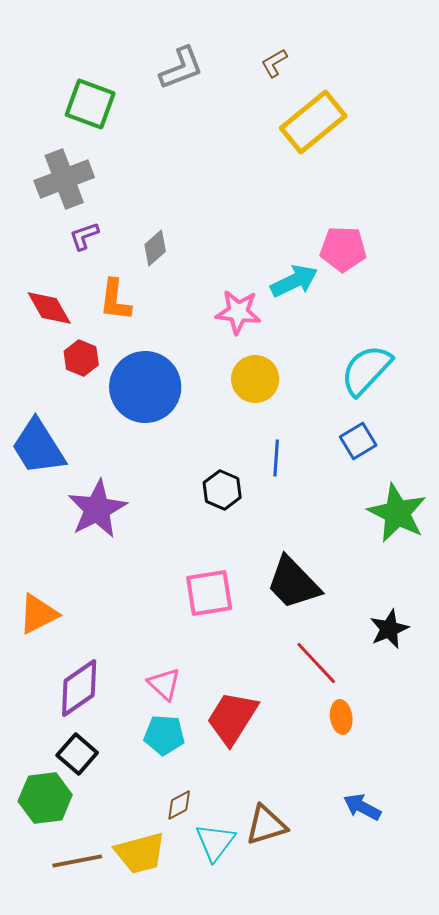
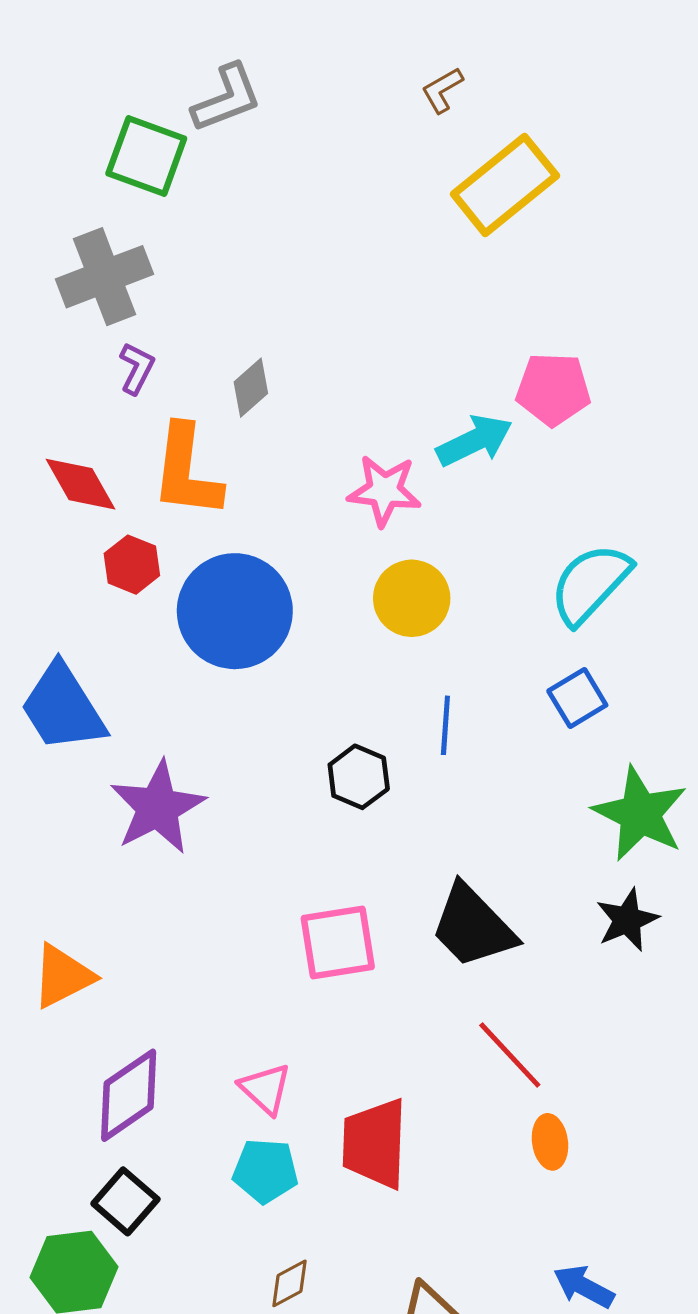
gray L-shape: (181, 68) -> (227, 98), moved
purple L-shape: (84, 236) -> (137, 368), turned 136
orange L-shape: (115, 300) -> (187, 471), size x1.4
black star: (389, 629) -> (627, 920), moved
red trapezoid: (232, 718) -> (375, 1143), turned -30

